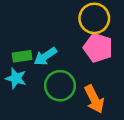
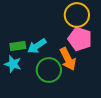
orange arrow: (94, 99) -> (68, 59), moved

